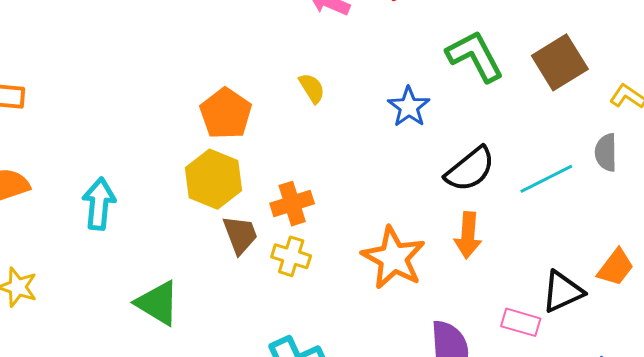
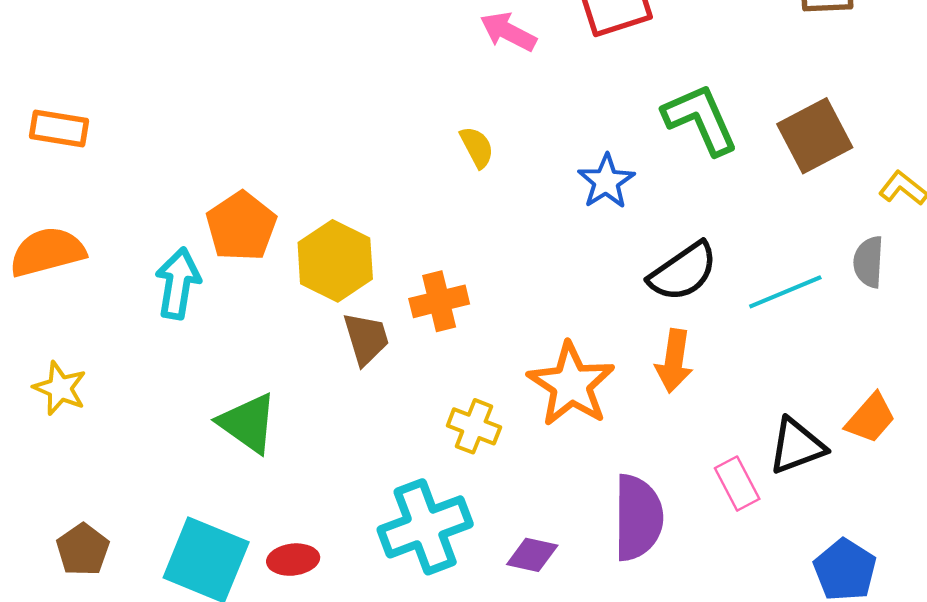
orange pentagon: (226, 114) -> (241, 226), moved
yellow cross: (291, 256) -> (474, 426), moved
pink rectangle: (521, 322) -> (737, 484), turned 42

